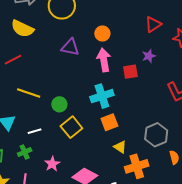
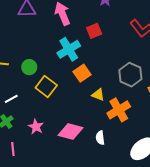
red square: (130, 72) -> (94, 31), moved

